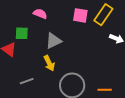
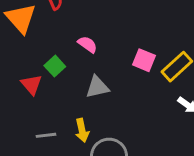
green square: (22, 33) -> (55, 66), turned 32
yellow arrow: (49, 63) -> (82, 130), moved

